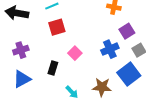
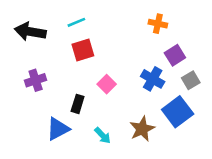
blue cross: (110, 49) -> (153, 79), turned -36
blue triangle: (22, 79) -> (58, 129), moved
brown star: (102, 87) -> (142, 129), turned -30

